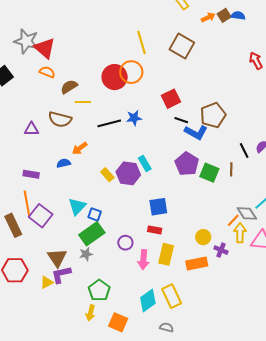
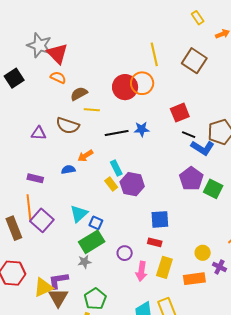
cyan rectangle: (145, 163) -> (116, 168), moved
brown triangle: (57, 258) -> (58, 298), moved
yellow triangle: (47, 282) -> (43, 287), size x1.5

